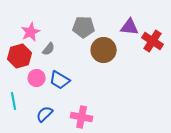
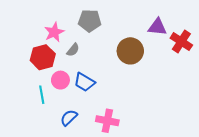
gray pentagon: (84, 27) -> (90, 21), moved
cyan line: (14, 101) -> (42, 95), moved

